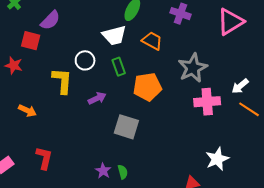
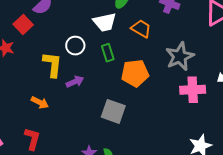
red square: (31, 41) -> (23, 25), turned 30
purple arrow: (97, 98) -> (75, 82), moved
orange arrow: (27, 111) -> (40, 102), moved

